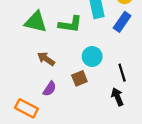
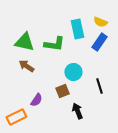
brown arrow: (46, 59) -> (26, 66), moved
black arrow: (117, 97) -> (77, 111), moved
orange rectangle: (26, 108) -> (16, 117), turned -54

